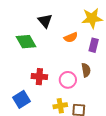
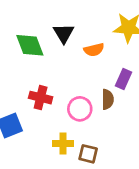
black triangle: (45, 21) -> (64, 33), moved
purple rectangle: (94, 45) -> (123, 79), moved

